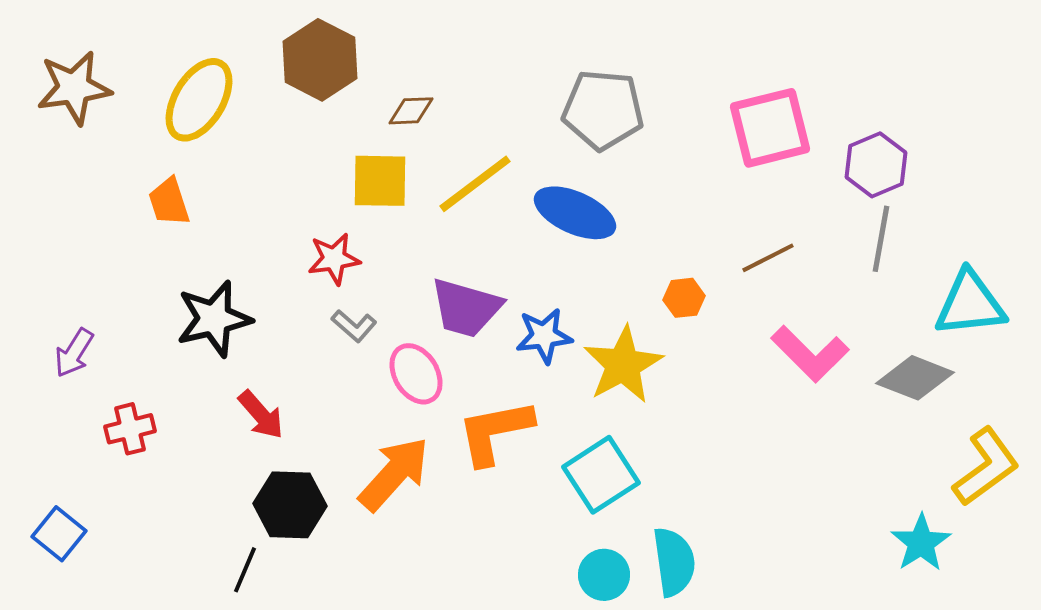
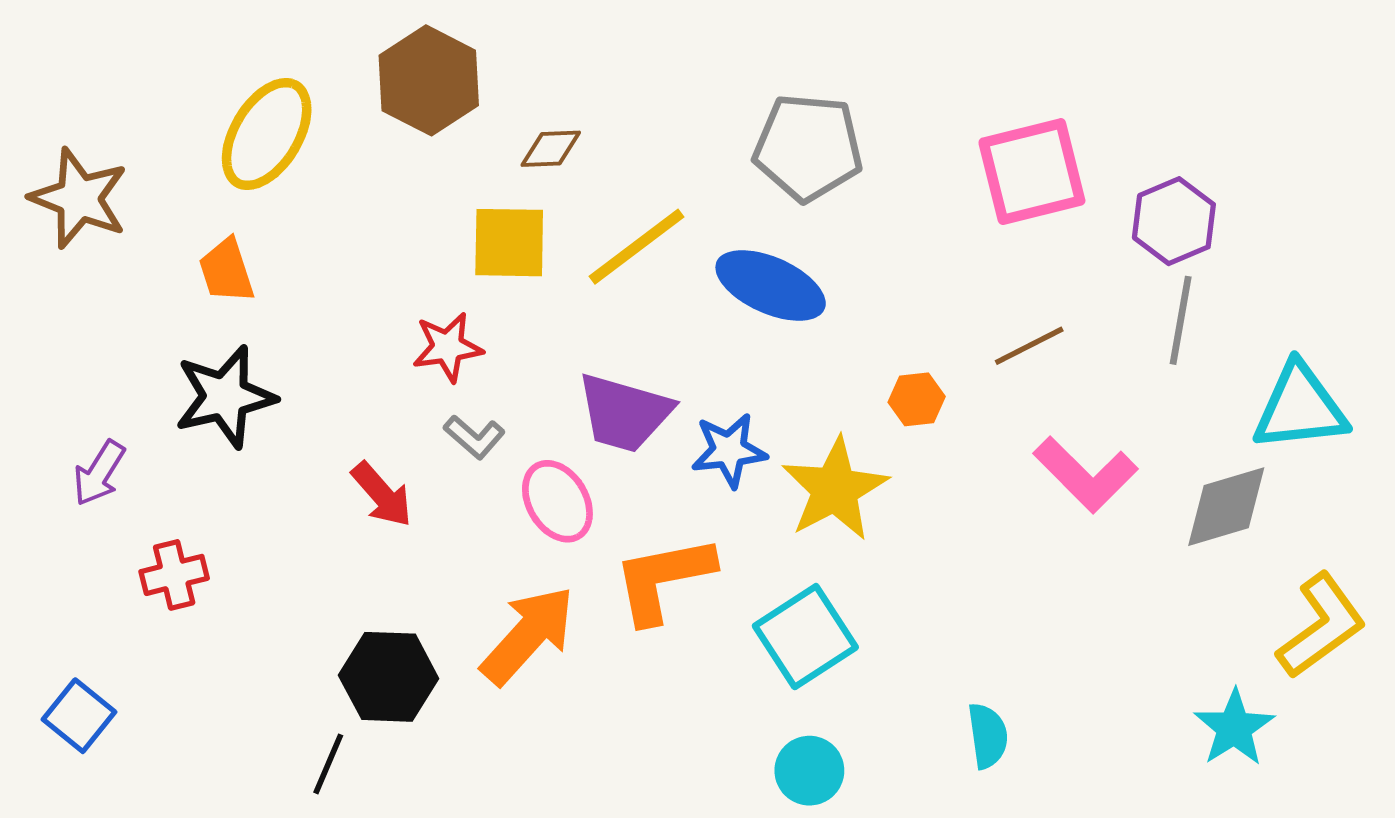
brown star: (74, 88) -> (79, 198), moved, turned 30
black star: (214, 319) -> (225, 397), moved
gray diamond: (915, 378) -> (1226, 507), turned -38
red arrow: (261, 415) -> (382, 495), moved
cyan semicircle: (674, 562) -> (988, 736), moved, size x0.7

